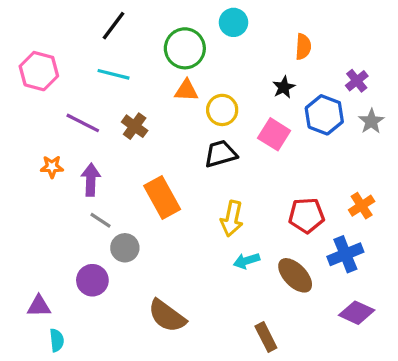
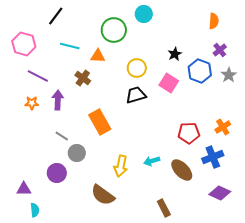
black line: (113, 26) -> (56, 16), moved
orange semicircle: (303, 47) -> (214, 21), moved
orange triangle: (186, 91) -> (98, 56), moved
purple line: (83, 123) -> (38, 76), moved
purple arrow: (91, 180) -> (58, 100), moved
yellow arrow: (232, 219) -> (121, 166), moved

